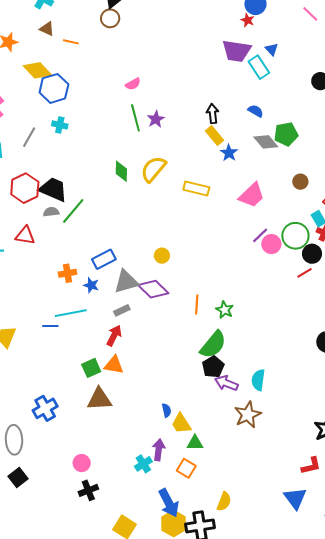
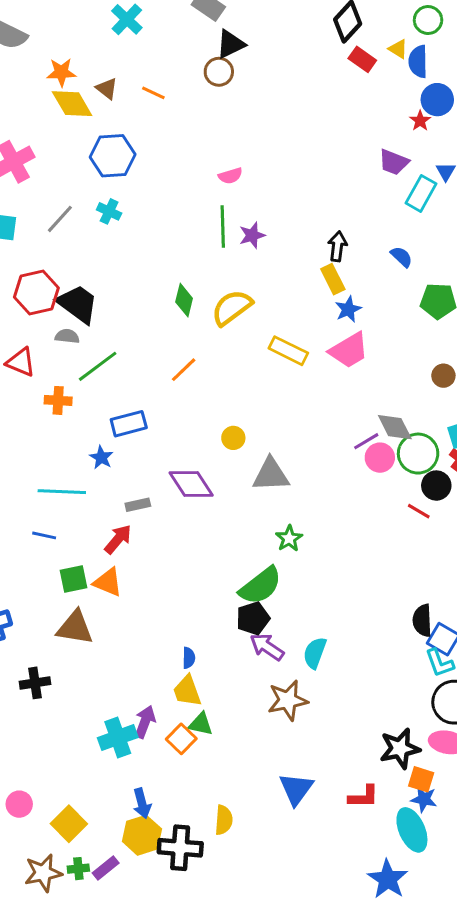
brown triangle: (47, 29) -> (107, 89), moved
purple trapezoid: (237, 51) -> (394, 162), size x0.7
cyan rectangle: (259, 67) -> (421, 193), turned 50
yellow diamond: (37, 70) -> (72, 104), moved
gray diamond: (266, 142) -> (395, 427), moved
pink trapezoid: (252, 195) -> (349, 350), moved
green line: (73, 211) -> (98, 366), moved
yellow circle: (162, 256) -> (233, 438), moved
orange cross: (67, 273) -> (58, 400), moved
red line: (304, 273) -> (419, 511), turned 49
gray triangle: (126, 282) -> (271, 475), moved
orange line: (197, 304) -> (184, 370), moved, turned 30
blue line: (50, 326) -> (44, 535), moved
blue semicircle: (166, 410) -> (189, 658), moved
pink circle: (82, 463) -> (19, 804), moved
cyan cross: (143, 464) -> (118, 738), size x1.4
orange square: (186, 468) -> (181, 739), moved
black cross: (88, 490) -> (35, 683), moved
blue triangle: (295, 498) -> (296, 789), moved
yellow semicircle: (224, 502) -> (224, 820), turned -30
blue arrow: (169, 503) -> (142, 803), size x0.7

